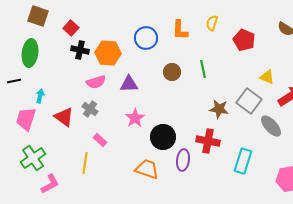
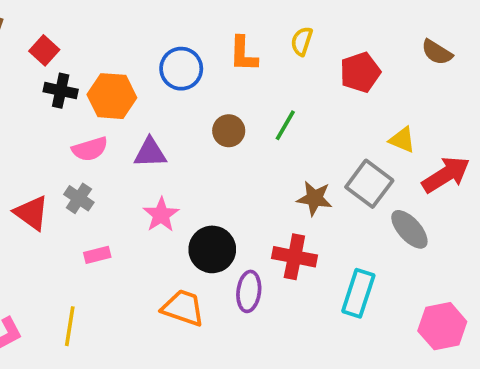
red pentagon: (244, 40) -> (360, 72), turned 30
green line: (203, 69) -> (285, 125), turned 42
pink rectangle: (100, 140) -> (97, 255), turned -56
yellow line: (85, 163) -> (70, 326), moved

